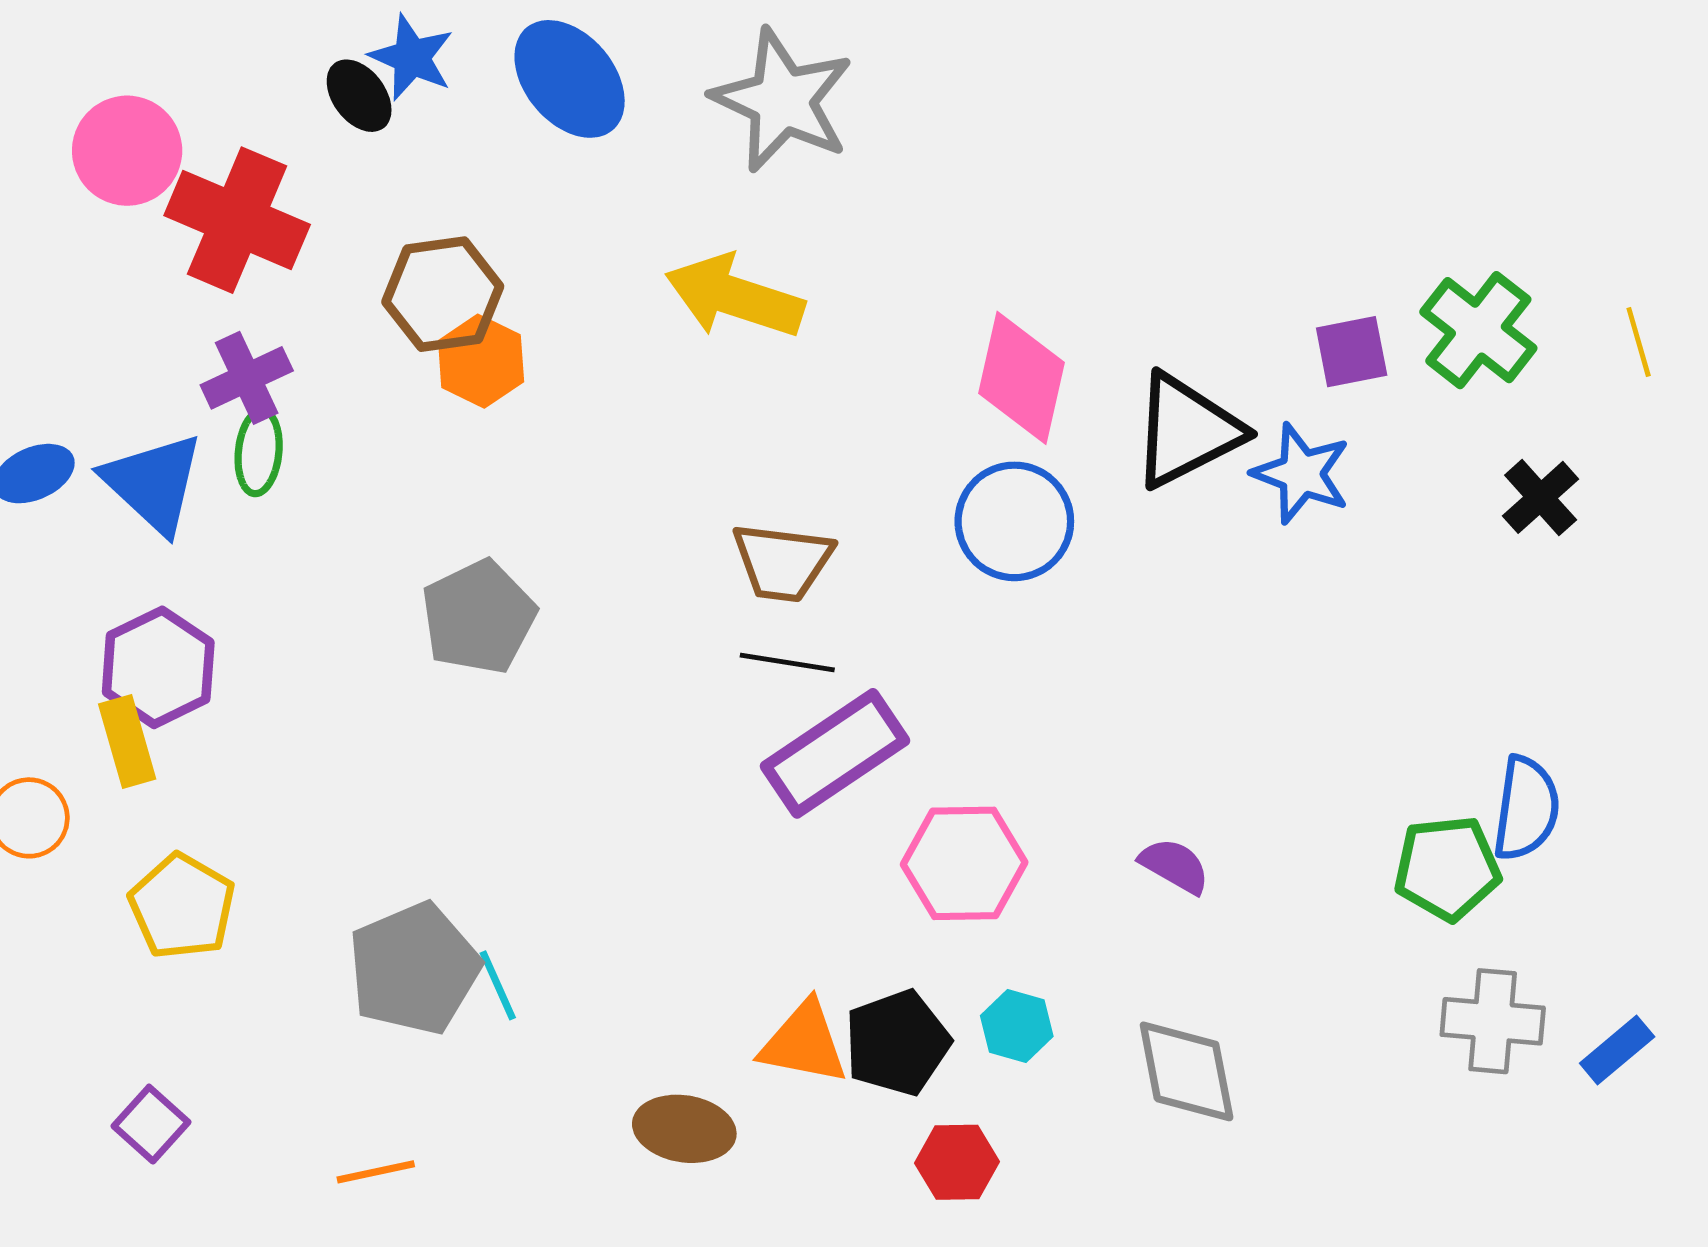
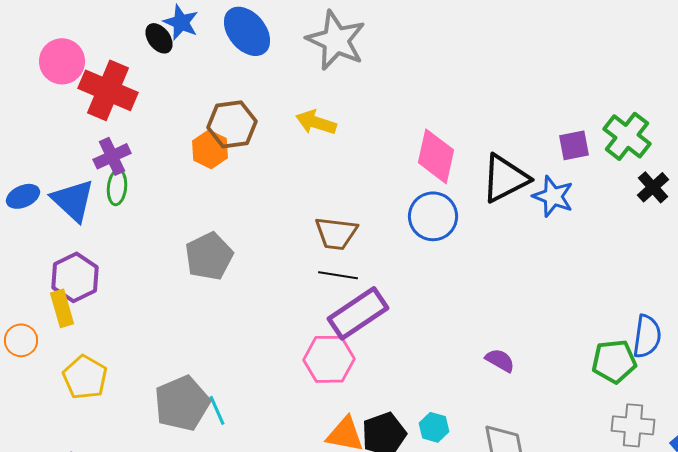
brown hexagon: (443, 294) -> (232, 124), moved
yellow arrow: (735, 297) -> (316, 122), size x0.7
black cross: (1541, 497) -> (653, 187), moved
pink hexagon: (964, 863) -> (329, 359), moved

